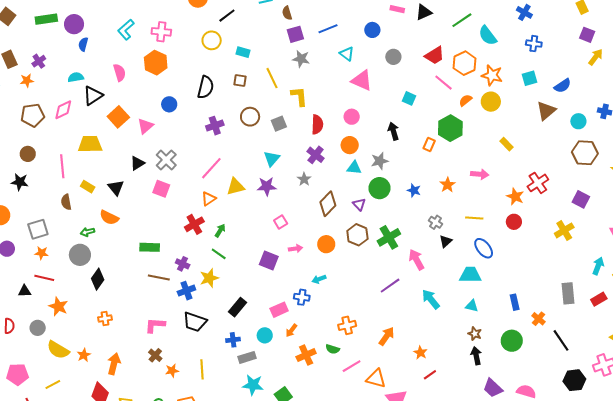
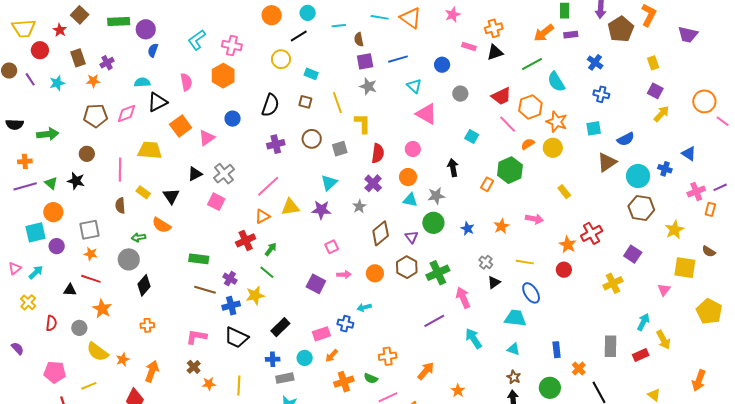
cyan circle: (578, 121) -> (638, 176), size x1.5

